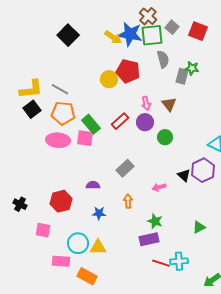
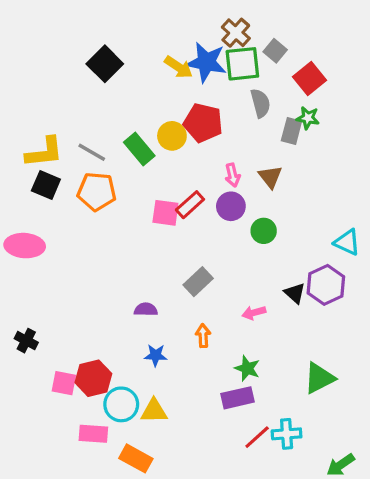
red square: (198, 31) -> (309, 79), moved, turned 30
black square: (32, 109) -> (46, 185), turned -30
green rectangle: (91, 124) -> (139, 149), moved
pink square: (85, 138) -> (165, 213), moved
pink ellipse: (58, 140) -> (25, 246), moved
red hexagon: (61, 201) -> (93, 378), moved
green triangle: (199, 227) -> (319, 378), size x1.5
red line: (161, 263) -> (257, 437), turned -60

